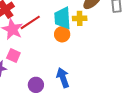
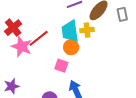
pink square: (13, 56) -> (61, 66), moved

